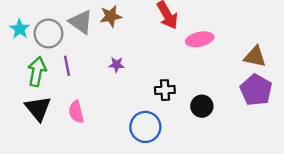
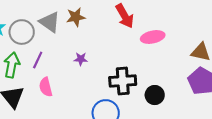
purple line: (67, 66) -> (38, 60), turned 36
black cross: (165, 90) -> (123, 81), size x1.5
pink semicircle: (76, 112) -> (46, 87), moved

